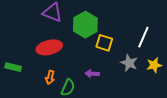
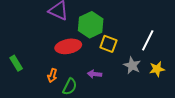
red ellipse: (49, 47) -> (68, 46), moved
green rectangle: (13, 67) -> (16, 63), turned 42

